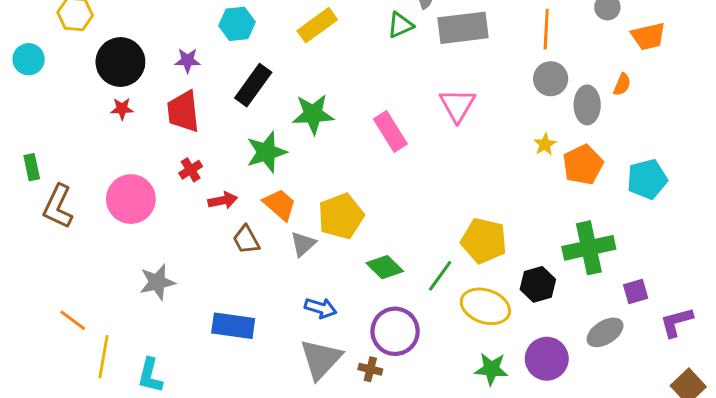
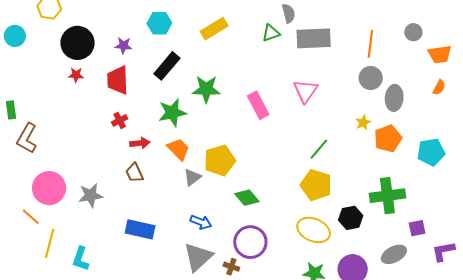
orange semicircle: (622, 84) -> (439, 87), moved
pink circle: (131, 199) -> (49, 188), moved
brown trapezoid: (246, 240) -> (135, 173), moved
green line: (440, 276) -> (319, 149), moved

